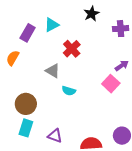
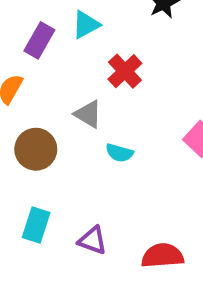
brown circle: (26, 104) -> (36, 149), moved

